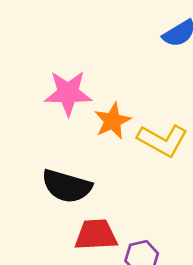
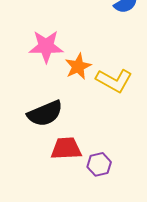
black semicircle: (67, 186) -> (45, 113), turned -39

